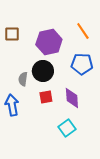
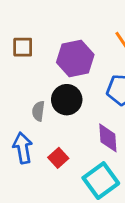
red square: (46, 97) -> (58, 158), moved, turned -32
cyan square: (67, 128) -> (101, 181), size x1.4

